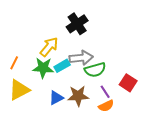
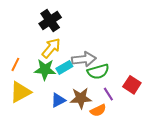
black cross: (77, 24) -> (50, 20), moved
orange semicircle: (106, 106) -> (98, 110), moved

